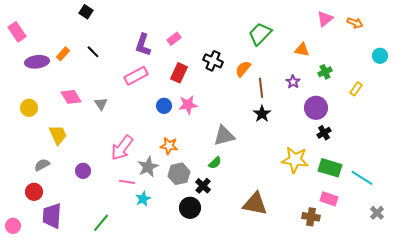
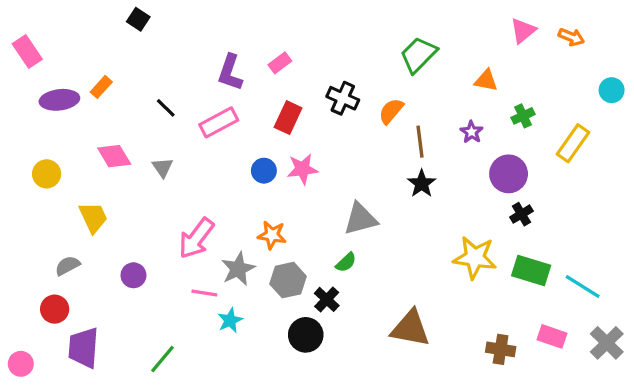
black line: (93, 52) -> (166, 108), moved
yellow rectangle: (356, 89) -> (573, 143), size x1.6
pink rectangle: (329, 199) -> (552, 336), moved
gray cross: (377, 213) -> (607, 343), size x1.5

